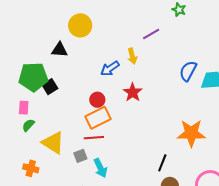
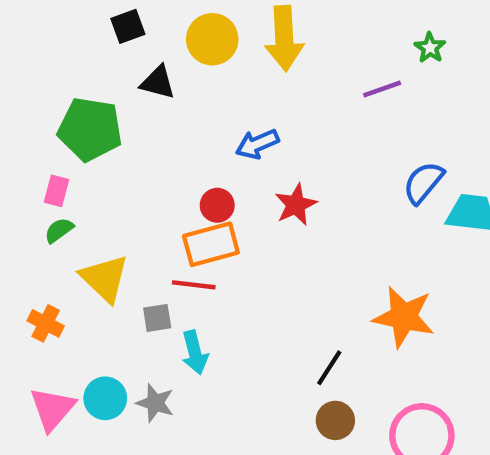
purple line: (151, 34) -> (382, 89), moved
yellow arrow: (132, 56) -> (284, 38), moved, size x1.8
black square: (50, 87) -> (128, 26), moved

